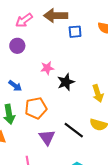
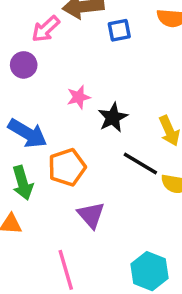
pink arrow: (24, 20) -> (46, 29), moved
blue arrow: (15, 86) -> (27, 133), size x1.6
black line: (74, 130) -> (140, 163), moved

